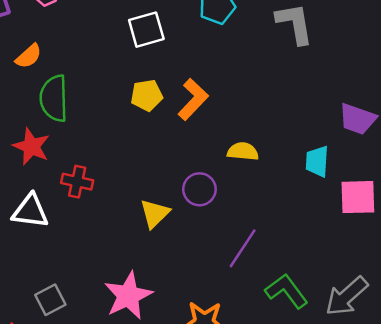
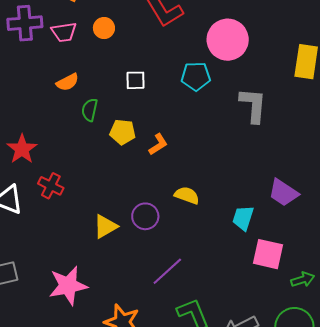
white square: (146, 30) -> (136, 80), size x0.7
orange semicircle: (29, 56) -> (67, 82), moved
green semicircle: (54, 98) -> (90, 110), moved, size x0.6
orange L-shape: (193, 99) -> (158, 144), size x0.7

